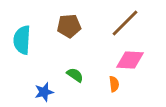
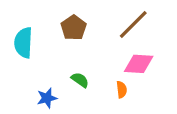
brown pentagon: (69, 26) -> (74, 28), turned -30

